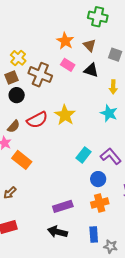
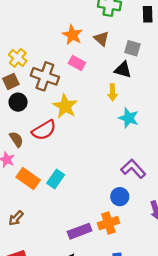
black triangle: (91, 70) -> (123, 70), moved
yellow arrow: (113, 87) -> (112, 92), moved
yellow star: (65, 115) -> (65, 106), moved
brown semicircle: (14, 126) -> (16, 139), turned -72
cyan rectangle: (84, 155) -> (56, 179), moved
orange cross: (100, 203) -> (108, 223), moved

